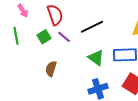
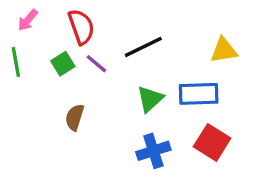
pink arrow: (23, 11) -> (28, 20), turned 72
green triangle: (96, 58) -> (150, 99), turned 42

